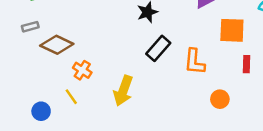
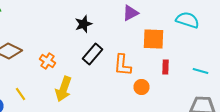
orange cross: (82, 70) -> (48, 61), moved
orange circle: (220, 99) -> (142, 87), moved

